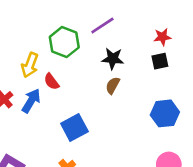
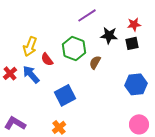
green hexagon: (64, 42) -> (74, 48), moved
black star: (113, 59) -> (109, 35), moved
blue arrow: (31, 101) -> (31, 74), turned -72

